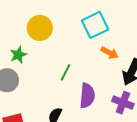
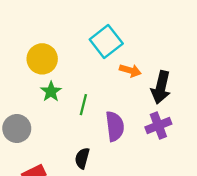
green star: (18, 55) -> (51, 92), moved
purple cross: (123, 103) -> (158, 126), turned -30

